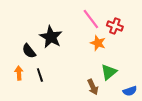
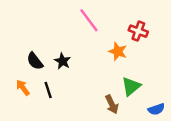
pink line: (91, 19) -> (89, 20), moved
black star: (51, 37) -> (63, 61), moved, size x0.6
orange arrow: (19, 73) -> (23, 88), turned -32

